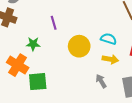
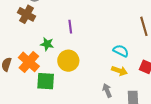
yellow circle: (79, 46) -> (68, 61), moved

